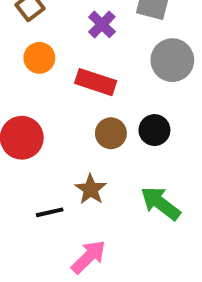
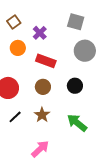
purple cross: (102, 24) -> (40, 33), moved
brown circle: (111, 133) -> (43, 87), moved
black line: (50, 212) -> (15, 117), moved, turned -32

